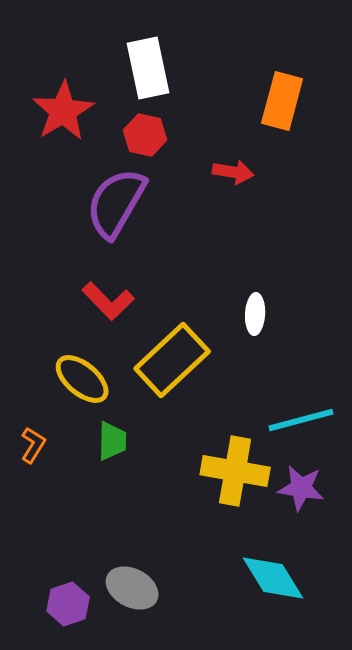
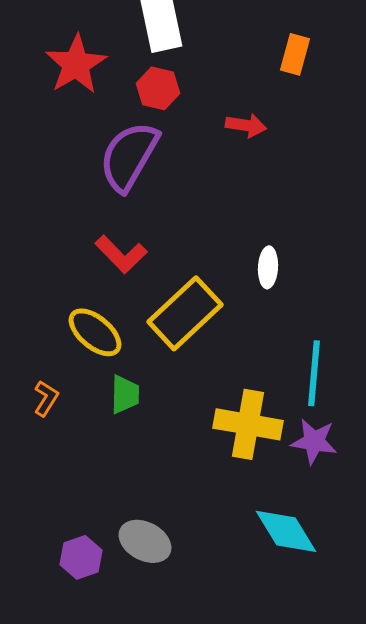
orange rectangle: (282, 101) -> (295, 54), size x0.7
cyan line: (301, 420) -> (314, 373), turned -70

